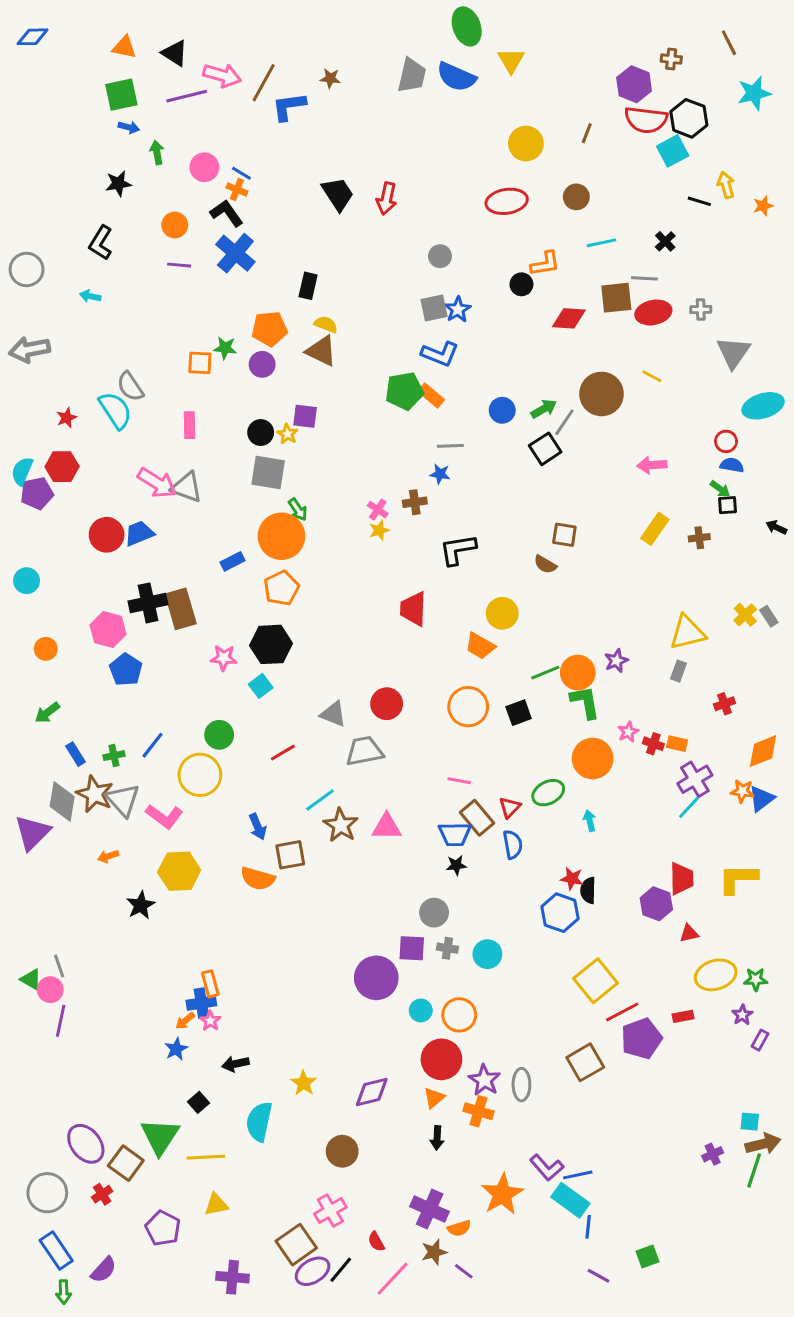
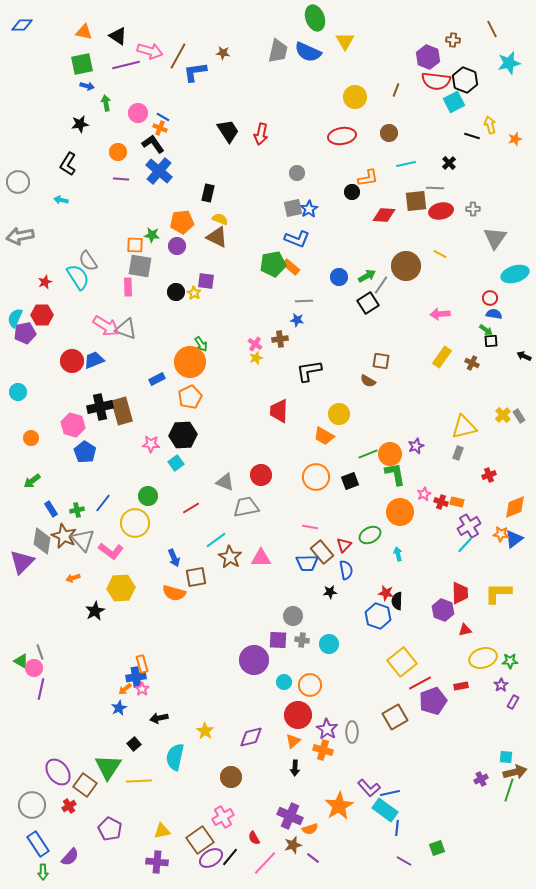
gray square: (268, 473) -> (140, 266), moved
brown cross: (699, 538) -> (472, 363), turned 32
black star: (456, 865) -> (330, 592), moved
yellow triangle: (216, 1205) -> (162, 831), moved

